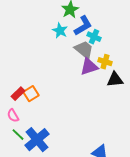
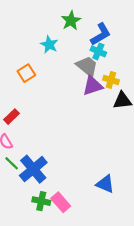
blue L-shape: (83, 26) -> (101, 34), moved
cyan star: (60, 31) -> (49, 45), moved
orange square: (31, 94) -> (26, 73), moved

